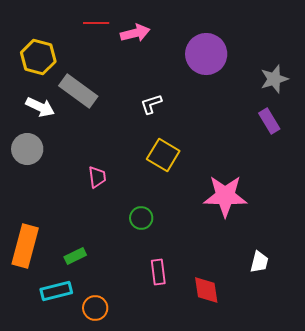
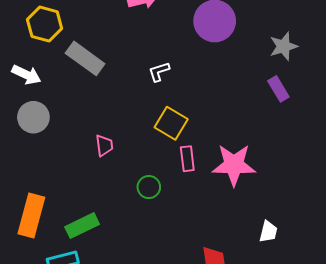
white arrow: (40, 107) -> (26, 75), moved
green rectangle: (75, 256) -> (82, 226), size x1.5
pink rectangle: (158, 272) -> (187, 159), moved

